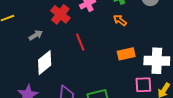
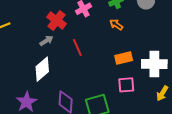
gray arrow: (36, 35) -> (46, 41), moved
pink square: (143, 85) -> (126, 85), moved

